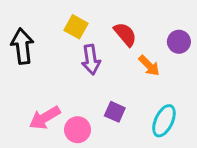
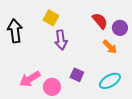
red semicircle: (125, 34) -> (100, 21), moved
orange arrow: (149, 66) -> (110, 47), moved
cyan ellipse: (164, 121) -> (110, 81), turned 35

